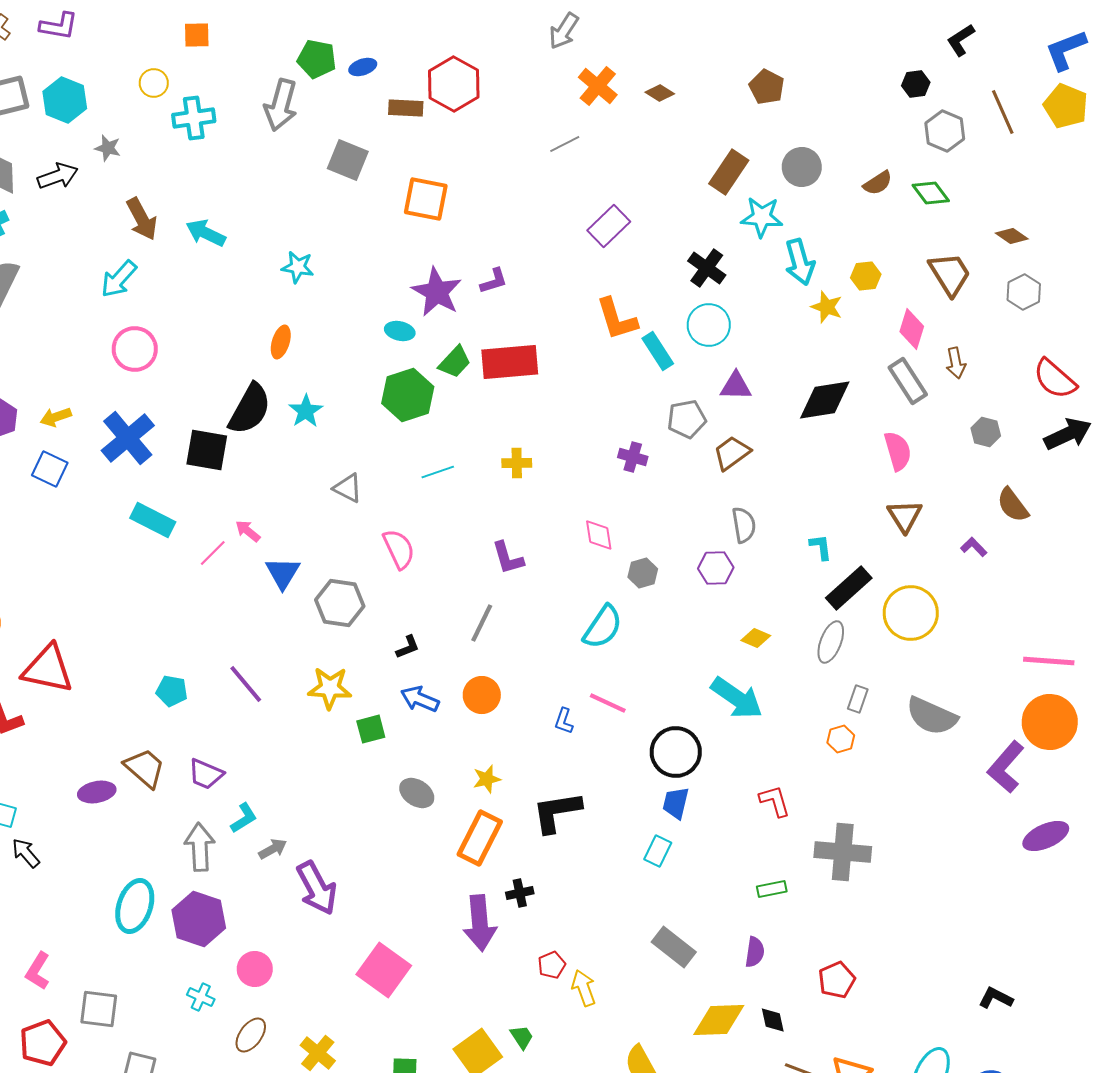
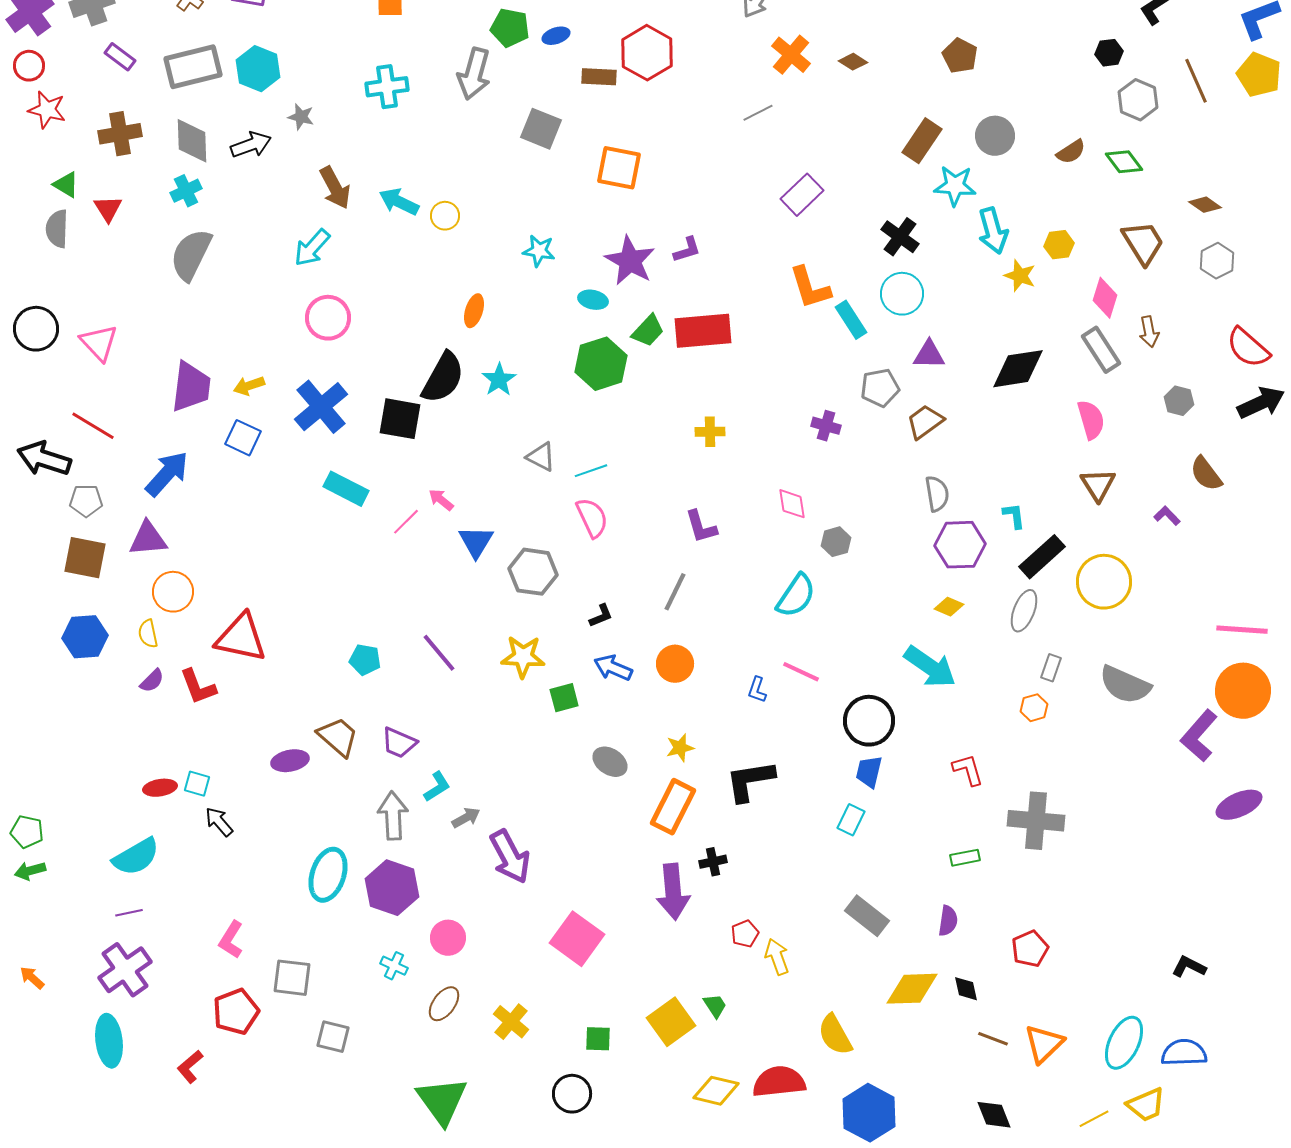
yellow circle: (154, 83) -> (445, 216), moved
cyan star: (298, 267) -> (539, 251), moved
cyan line: (438, 472) -> (591, 471), moved
purple hexagon: (716, 568) -> (960, 545), moved, size x1.4

